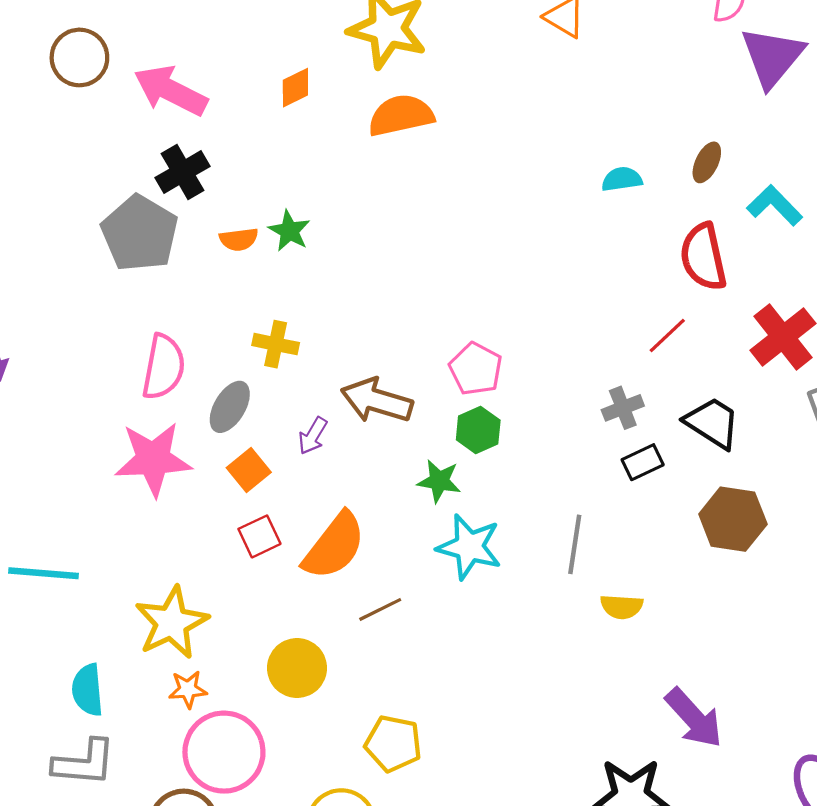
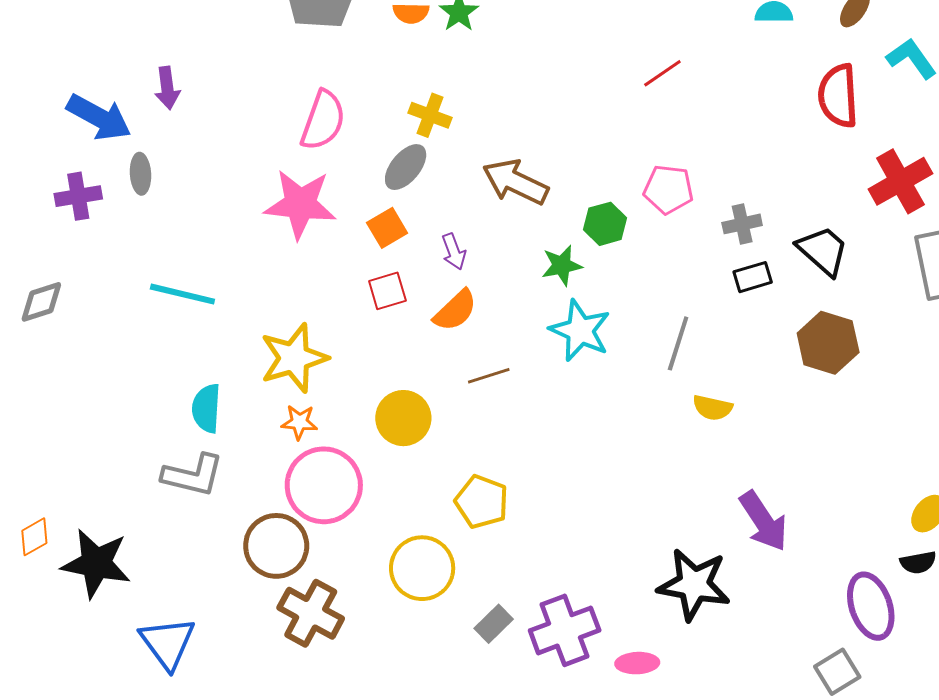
red line: (667, 335) -> (662, 73), moved
pink pentagon: (476, 369) -> (668, 189), moved, turned -30
gray ellipse: (230, 407) -> (406, 167), moved
purple arrow: (313, 436) -> (454, 251), moved, turned -60
green star: (439, 481) -> (562, 265), turned -30
orange semicircle: (334, 546) -> (455, 310), size x0.7

